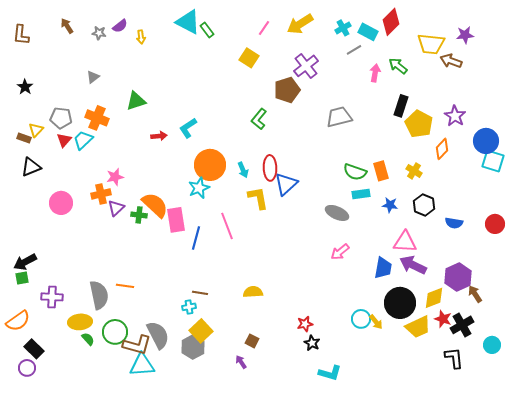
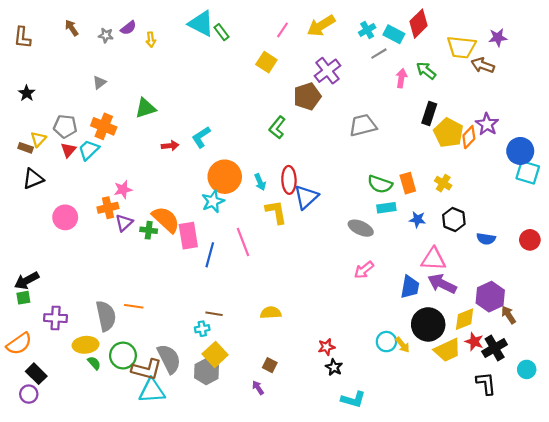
orange diamond: (442, 149) -> (469, 137), moved

